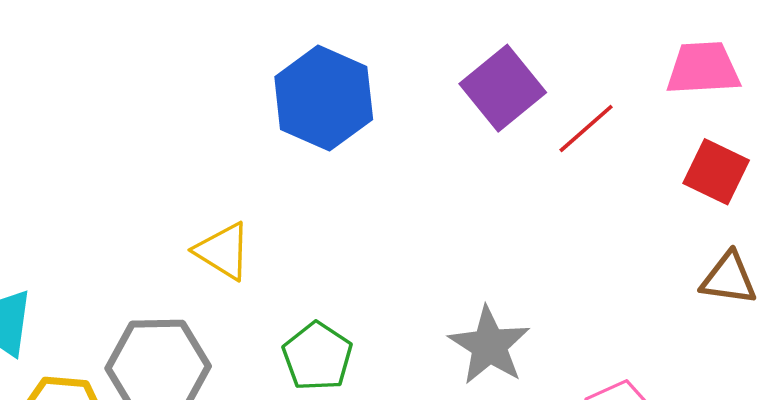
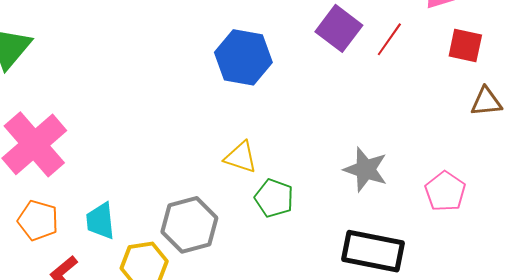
yellow triangle: (223, 251) -> (241, 157), moved

